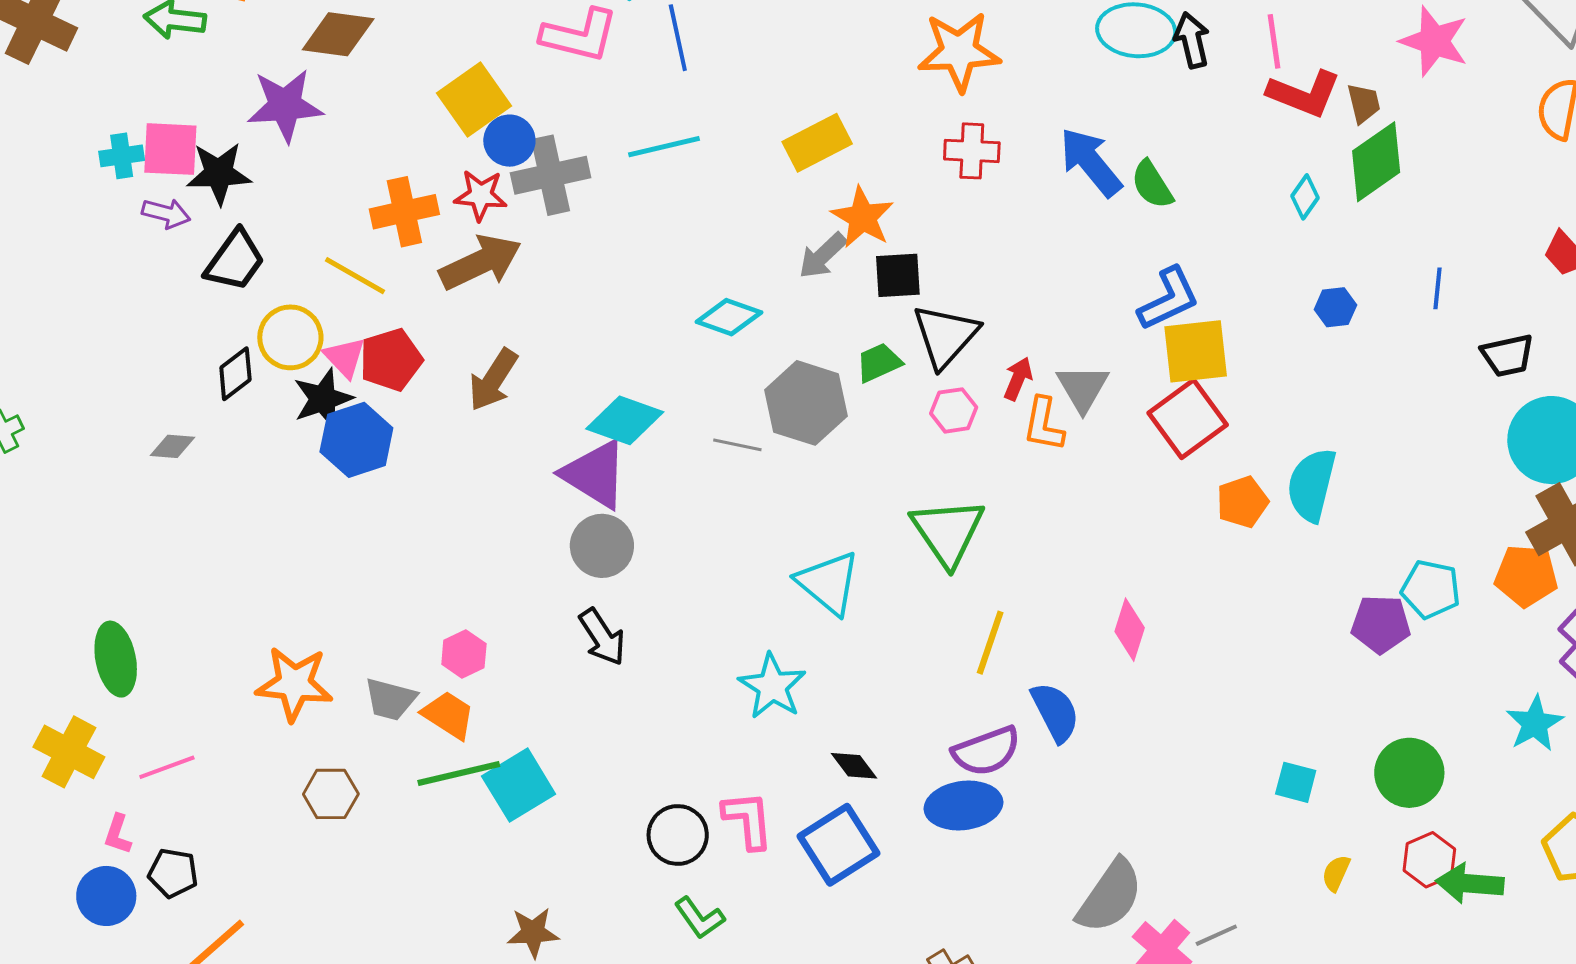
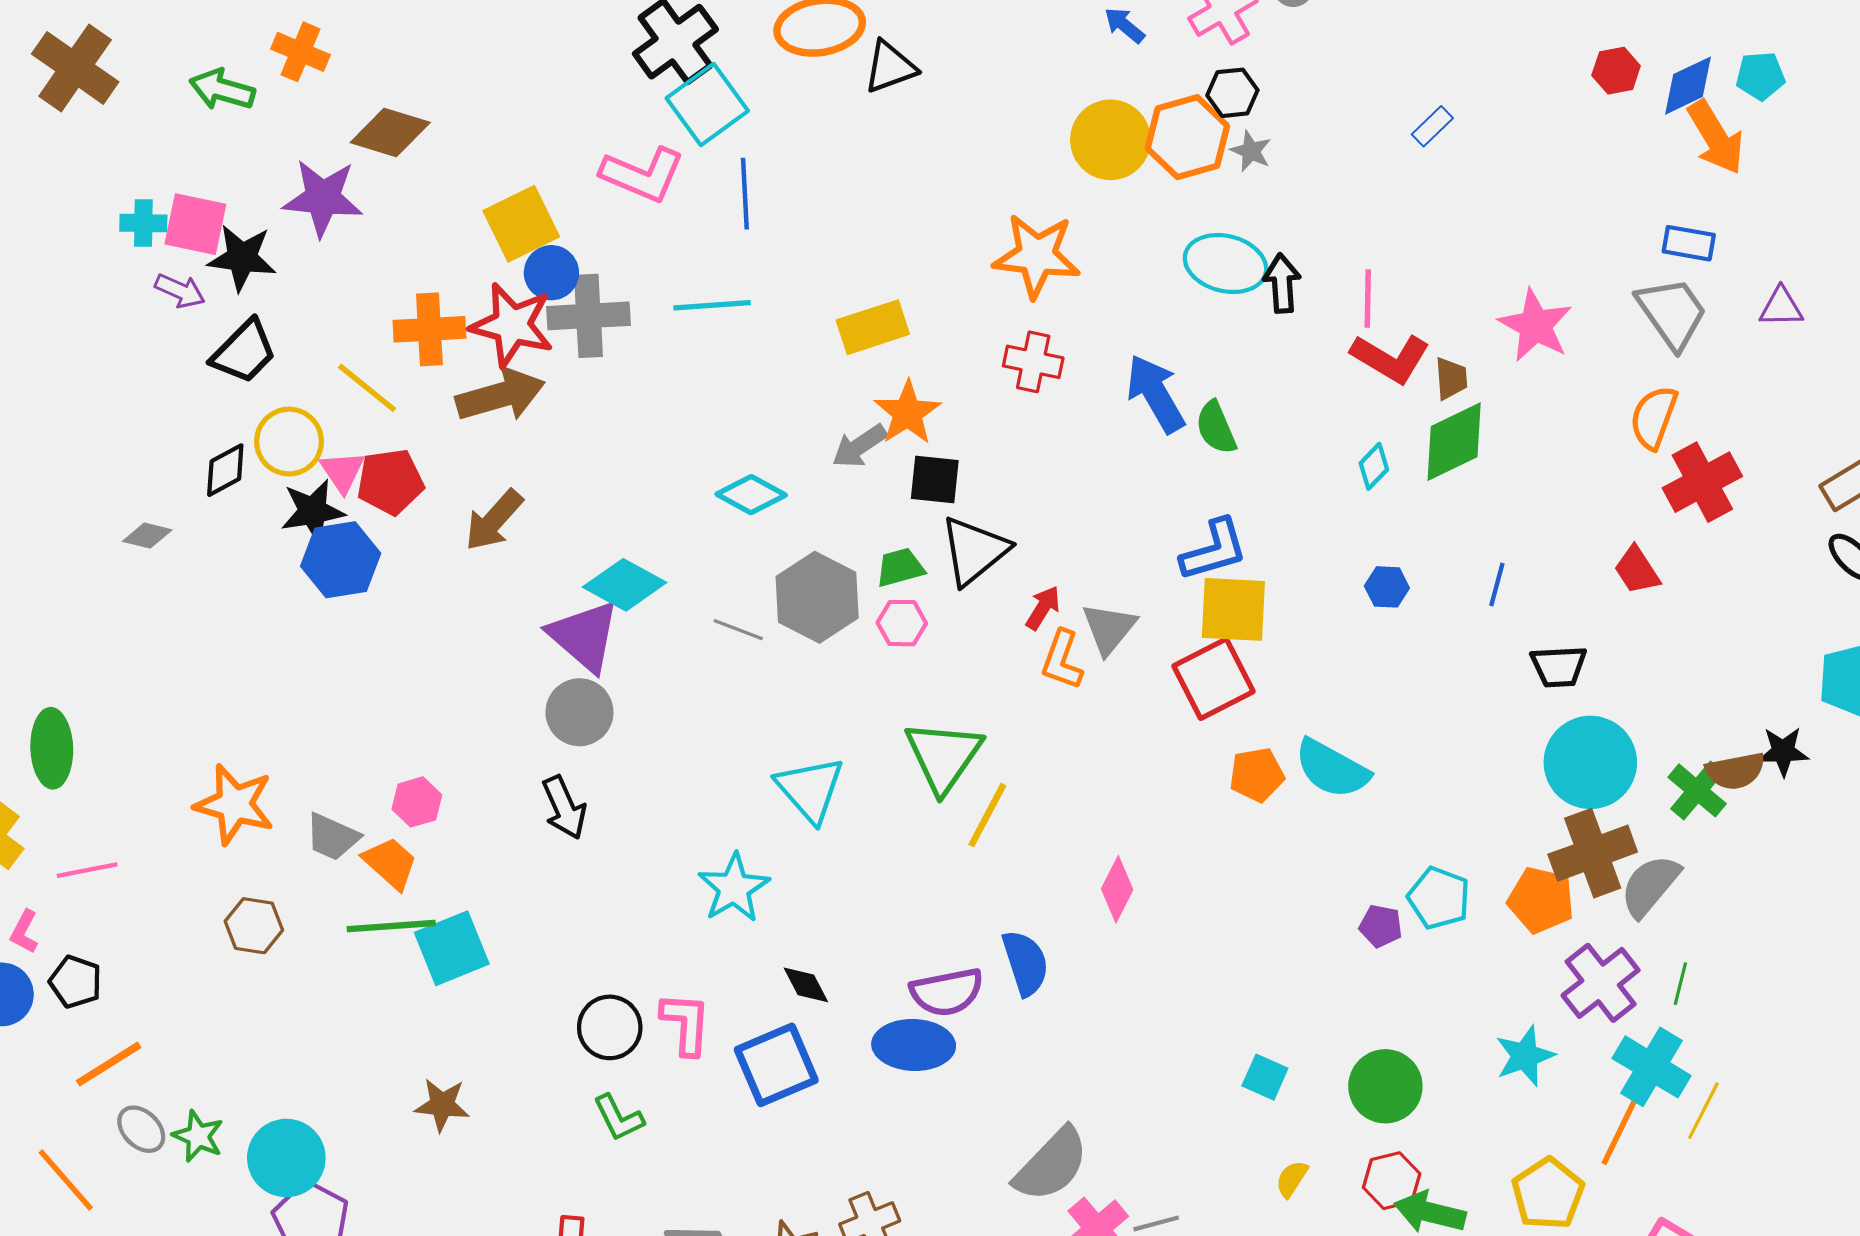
red star: (481, 195) -> (512, 325), size x1.5
pink hexagon: (954, 410) -> (902, 623), moved
cyan semicircle: (1312, 485) -> (1332, 769), turned -84
purple pentagon: (1381, 624) -> (1381, 926), size x0.7
yellow line: (990, 643) -> (987, 815), moved

